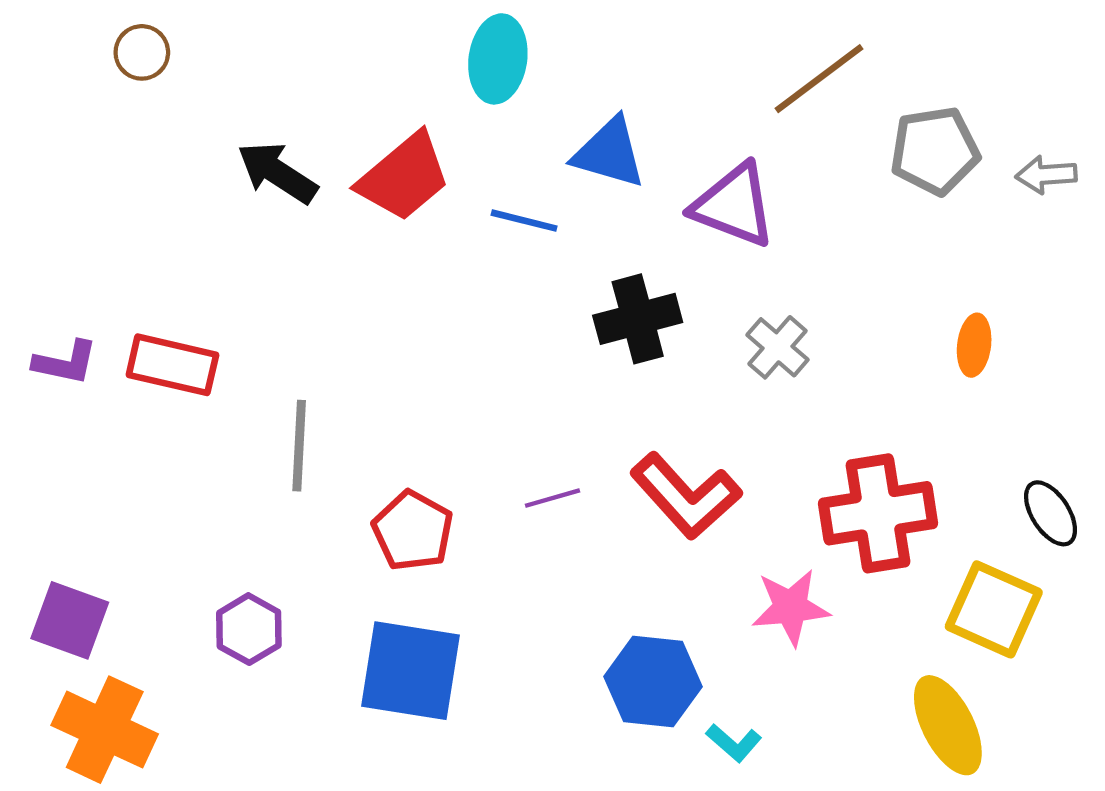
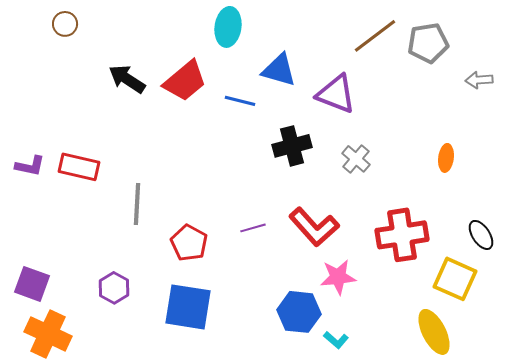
gray pentagon: (935, 151) -> (428, 43), moved
pink star: (791, 607) -> (338, 277), moved

